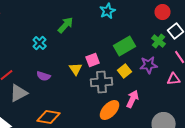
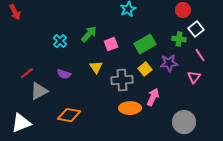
green arrow: (66, 25) -> (89, 34), moved
green cross: (159, 41) -> (179, 39), turned -32
pink square: (93, 60) -> (111, 44), moved
pink triangle: (174, 79) -> (194, 77), turned -48
orange ellipse: (110, 110) -> (130, 108), turned 45

